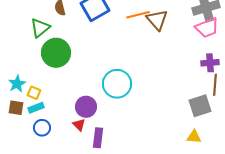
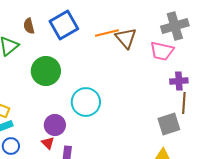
pink trapezoid: (207, 28) -> (162, 51), moved, turned 35
green circle: (56, 53) -> (46, 71), moved

